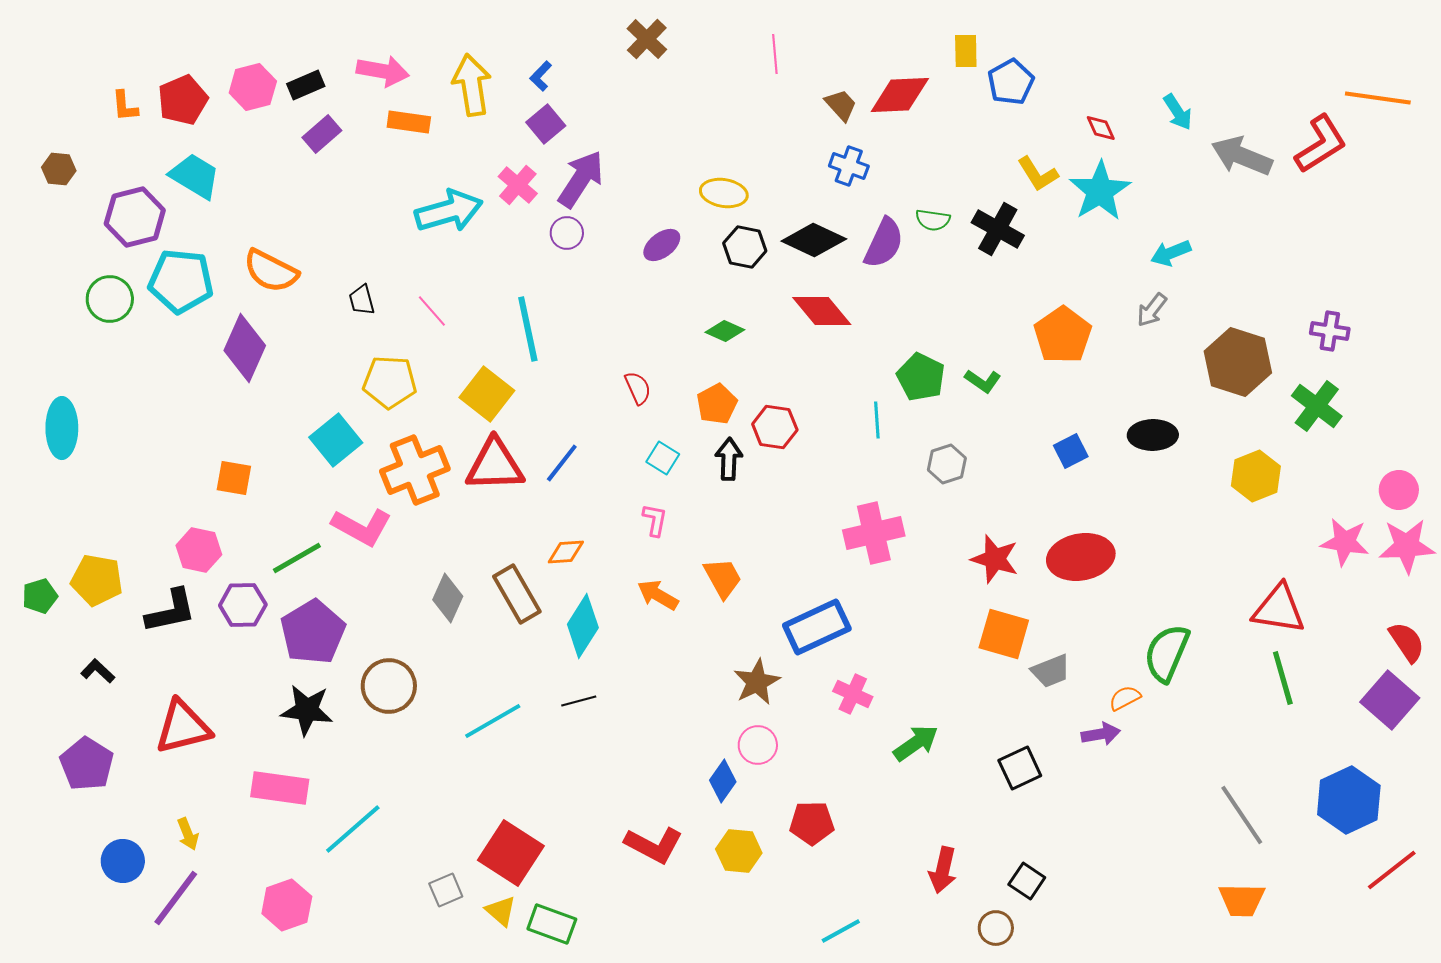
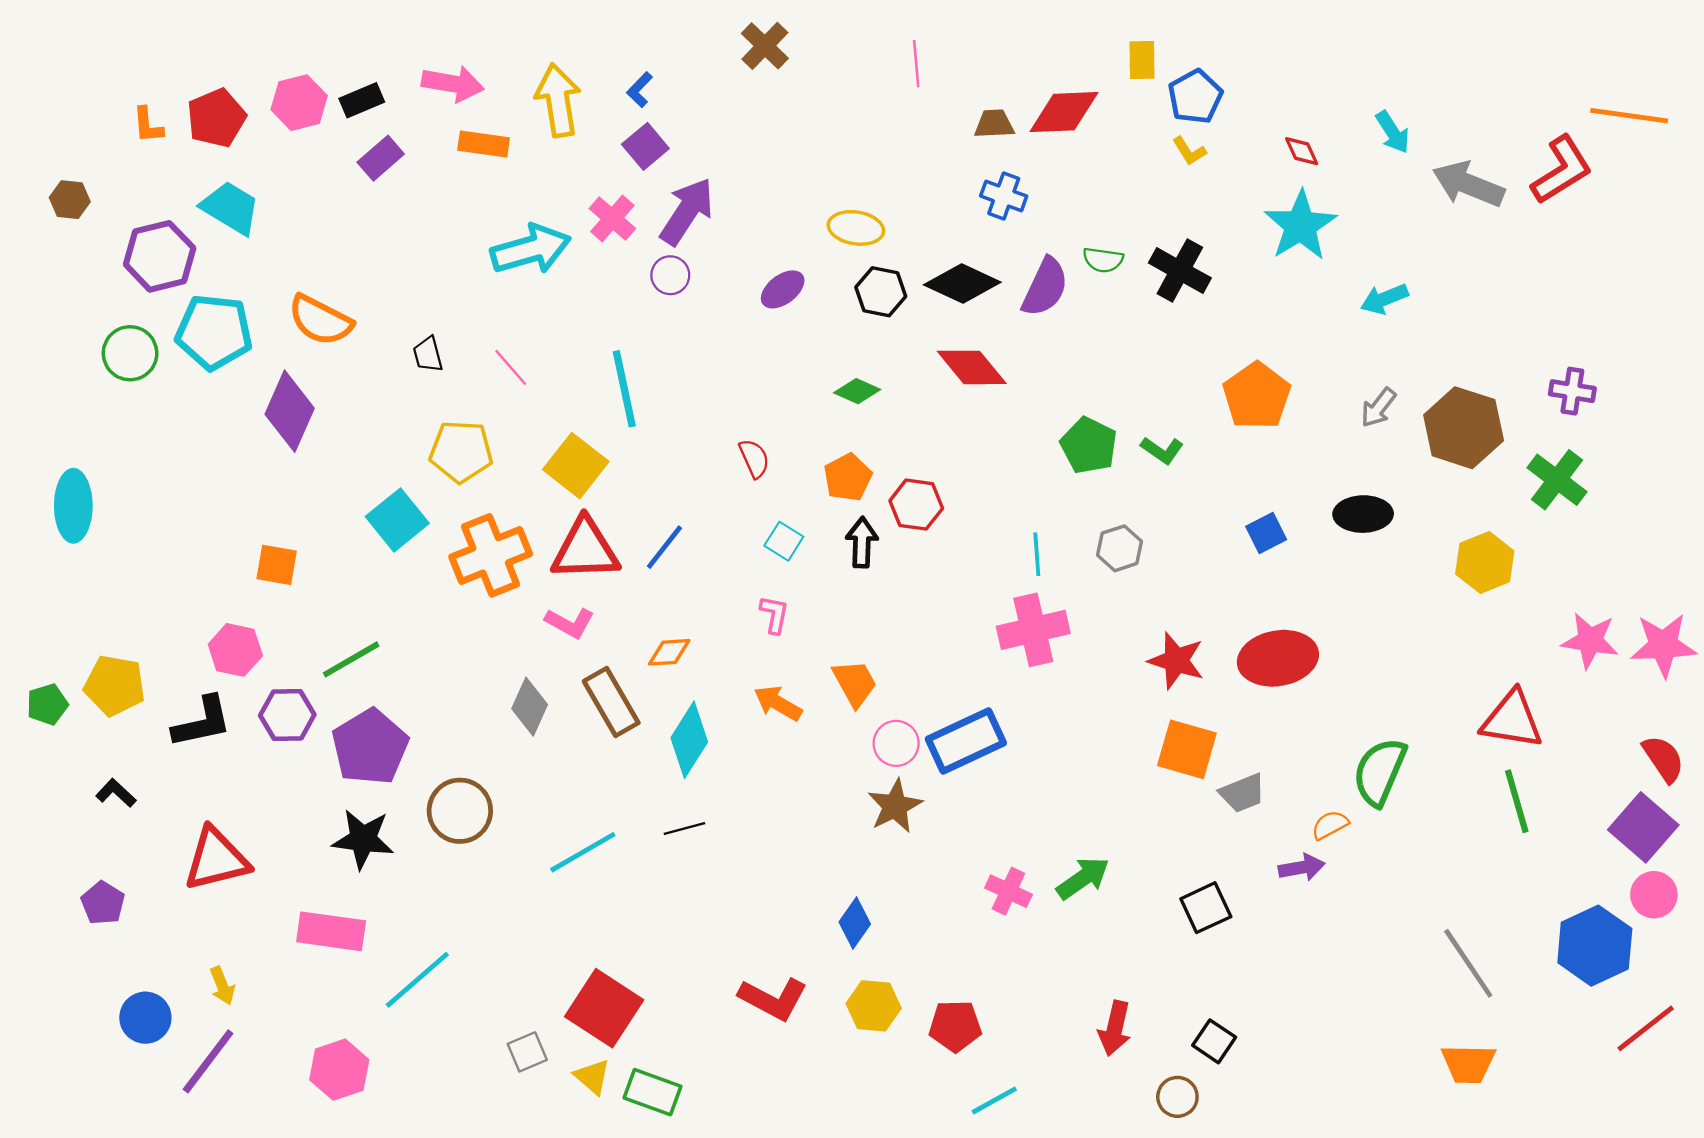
brown trapezoid: (841, 105) -> (994, 124), turned -51
yellow L-shape: (1038, 174) -> (1189, 151), moved, size x0.7
gray arrow: (1152, 310) -> (1378, 408), moved
cyan line: (877, 420) -> (1037, 554), moved
pink circle: (1399, 490) -> (1654, 895), moved
pink L-shape: (362, 527) -> (570, 623), moved, size x0.7
pink cross: (853, 694) -> (1008, 891), moved
pink circle: (758, 745) -> (896, 743), moved
purple pentagon: (87, 764) -> (103, 903), size x0.7
red pentagon: (812, 823) -> (955, 1026), moved

